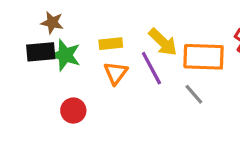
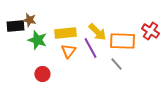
yellow rectangle: (111, 44) -> (65, 33), size x1.5
black rectangle: (41, 52) -> (15, 26), moved

